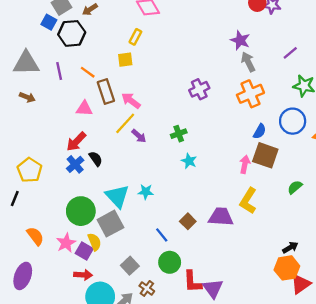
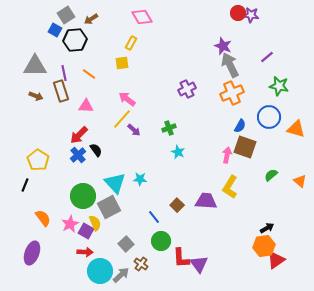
gray arrow: (248, 62) -> (230, 65), size x1.4
brown rectangle: (106, 92) -> (61, 91), moved

